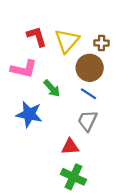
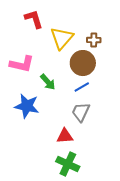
red L-shape: (37, 37) -> (34, 19), moved
blue line: (89, 94) -> (82, 87), turned -63

